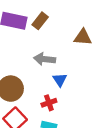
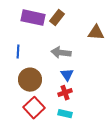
blue triangle: (60, 80) -> (67, 75), moved

